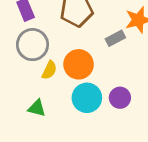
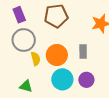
gray rectangle: (115, 38) -> (83, 52), moved, turned -64
yellow semicircle: (49, 70) -> (36, 59), turned -40

